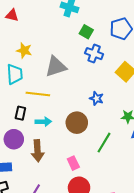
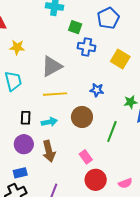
yellow star: (24, 50) -> (17, 47), moved
yellow line: (38, 94) -> (55, 94), moved

